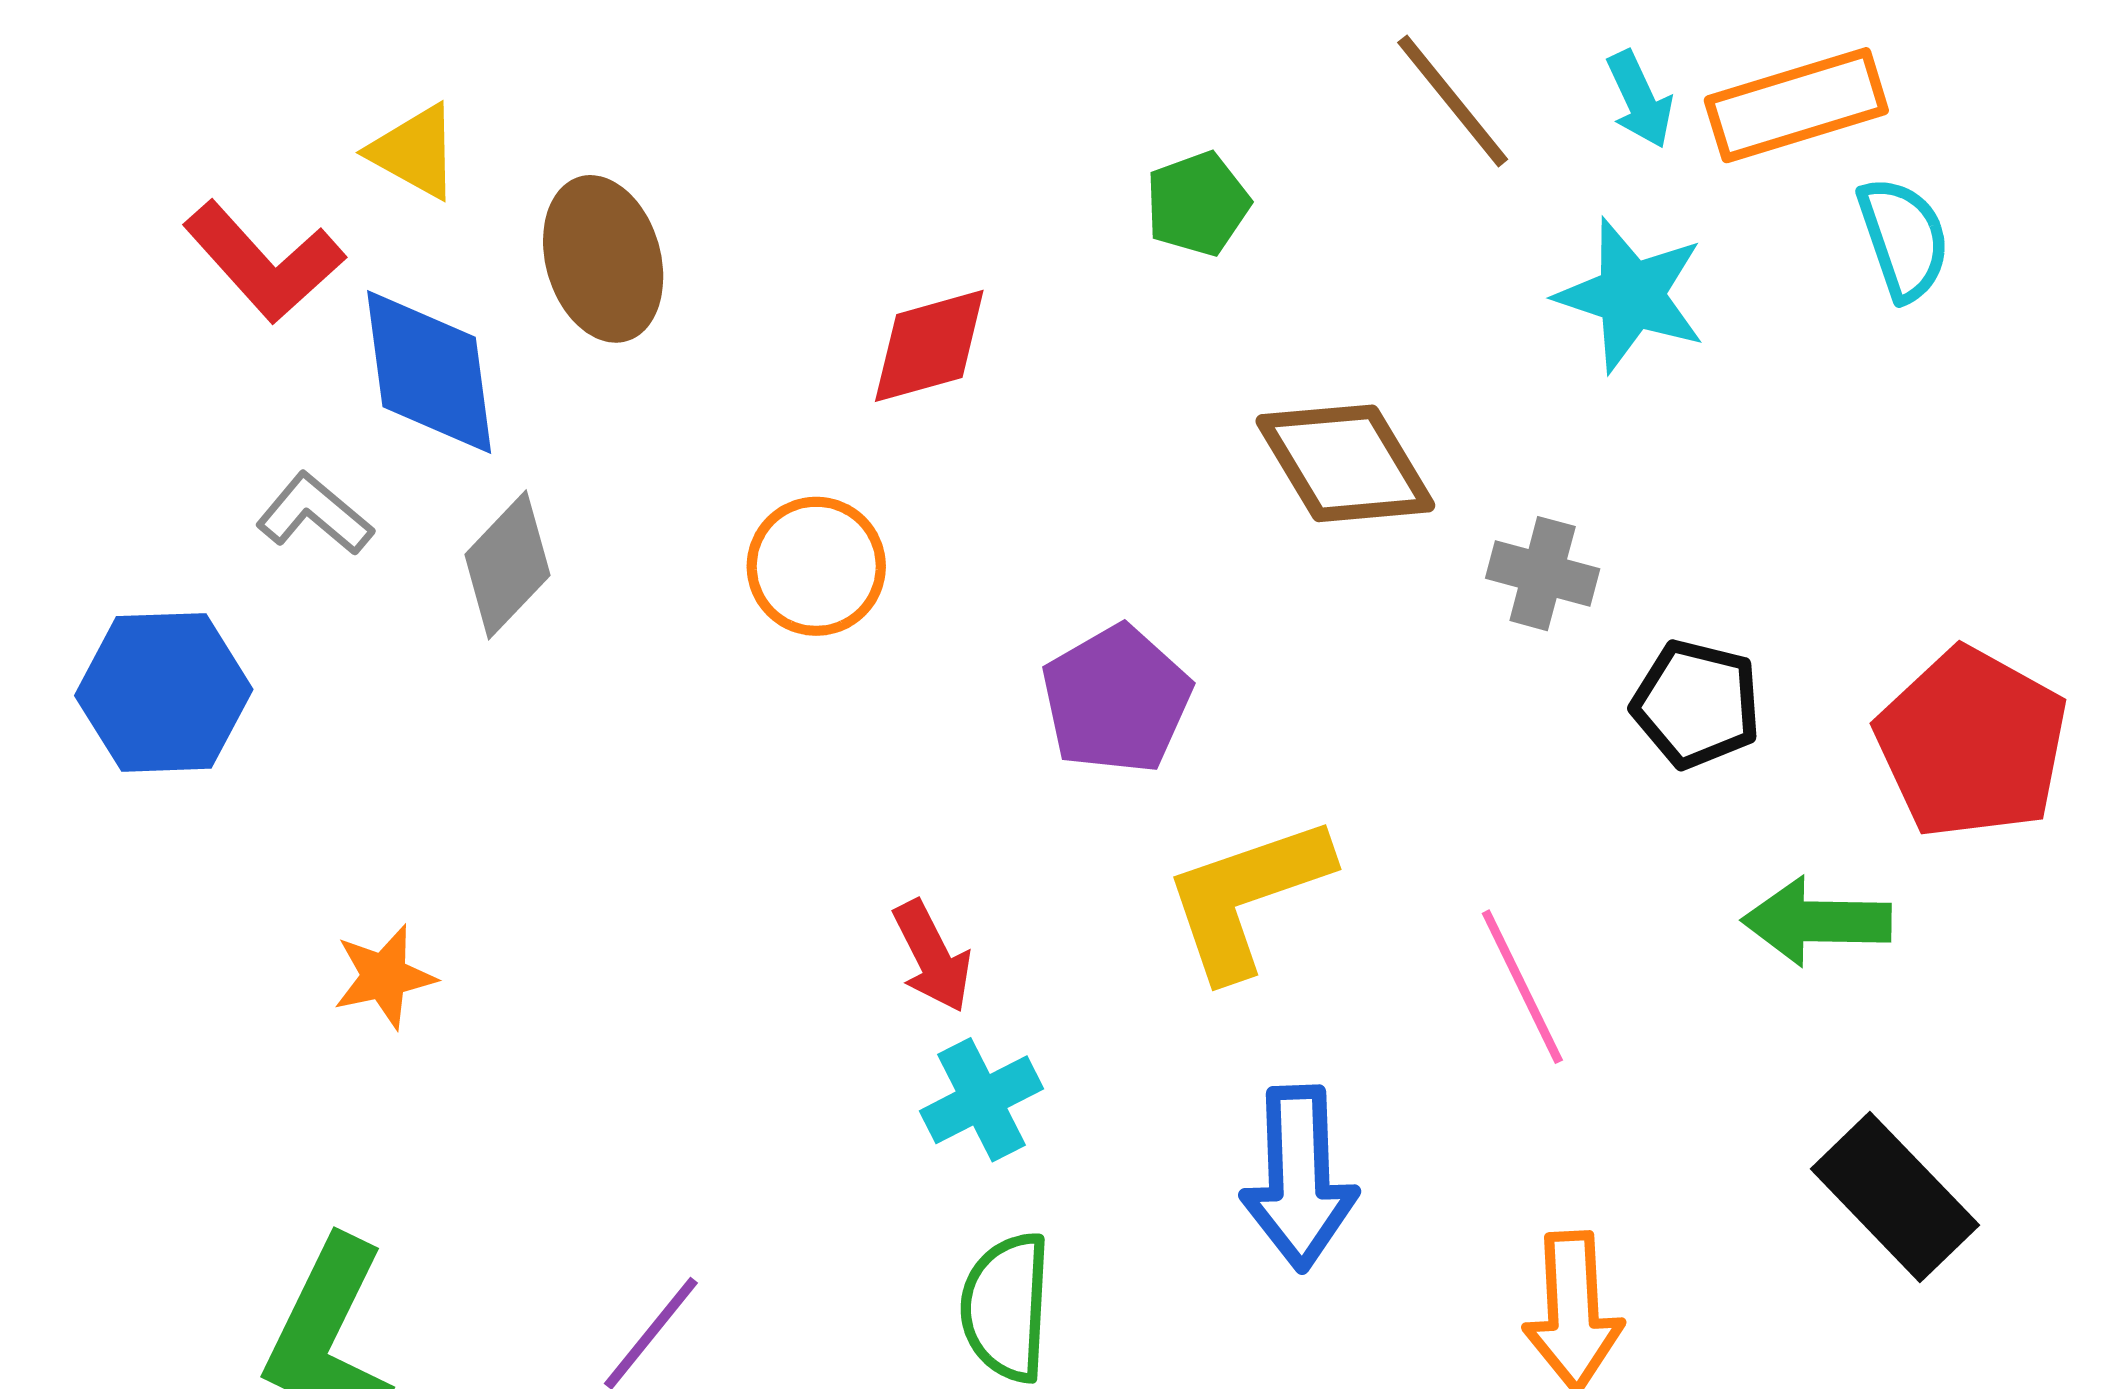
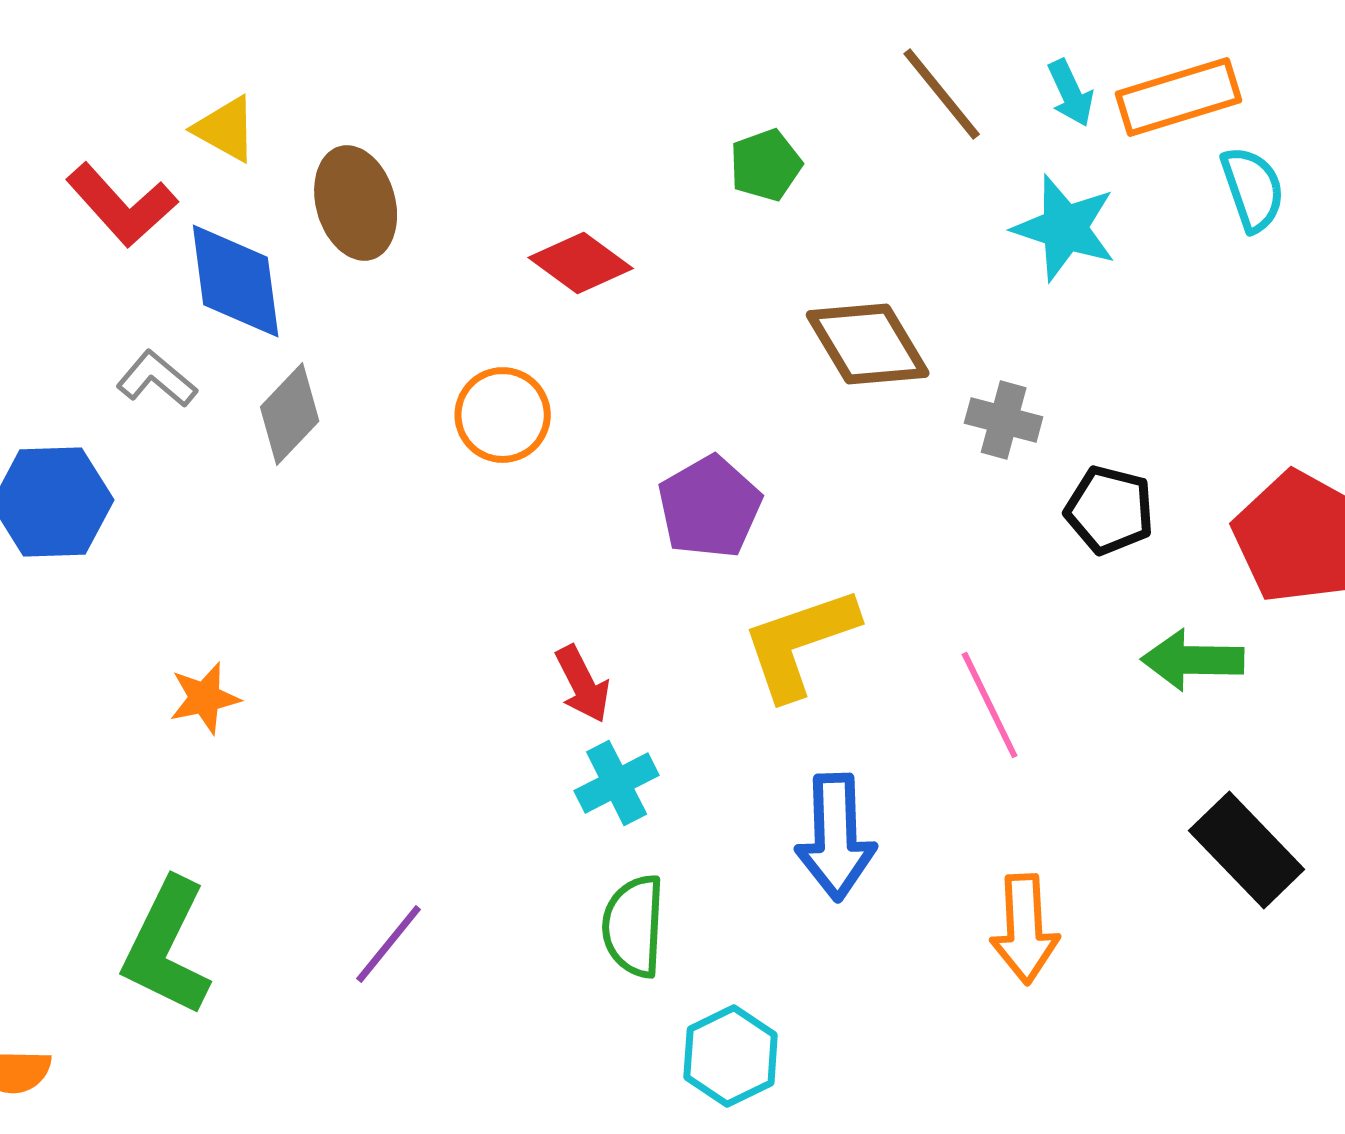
red diamond: (929, 346) -> (581, 263), turned 52

